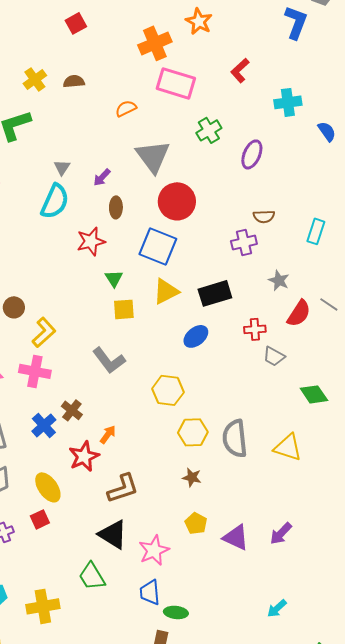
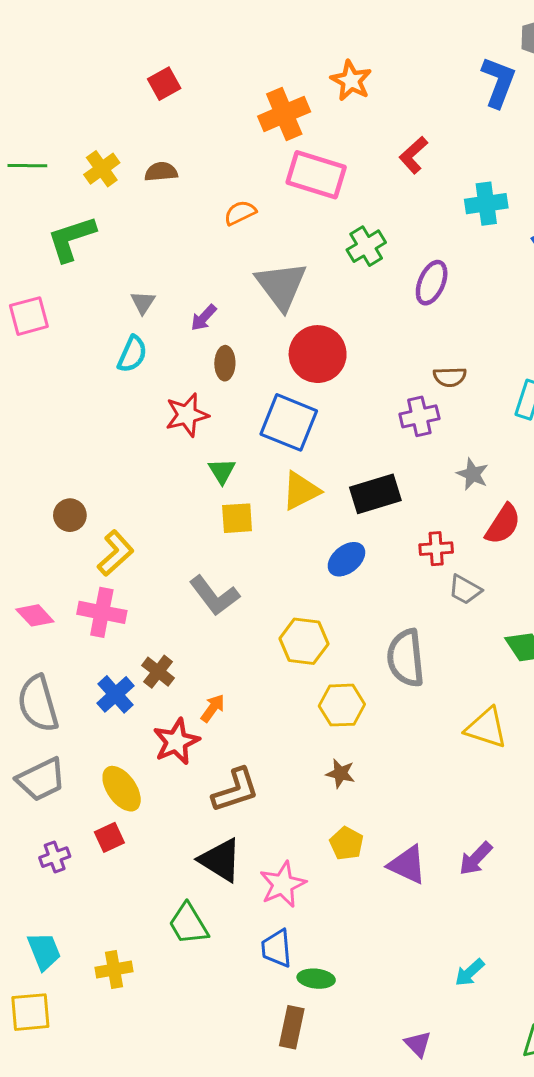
cyan semicircle: (55, 201) -> (132, 354), size x0.7
gray semicircle: (235, 438) -> (406, 658), moved
yellow cross: (43, 606) -> (114, 970), size x0.7

